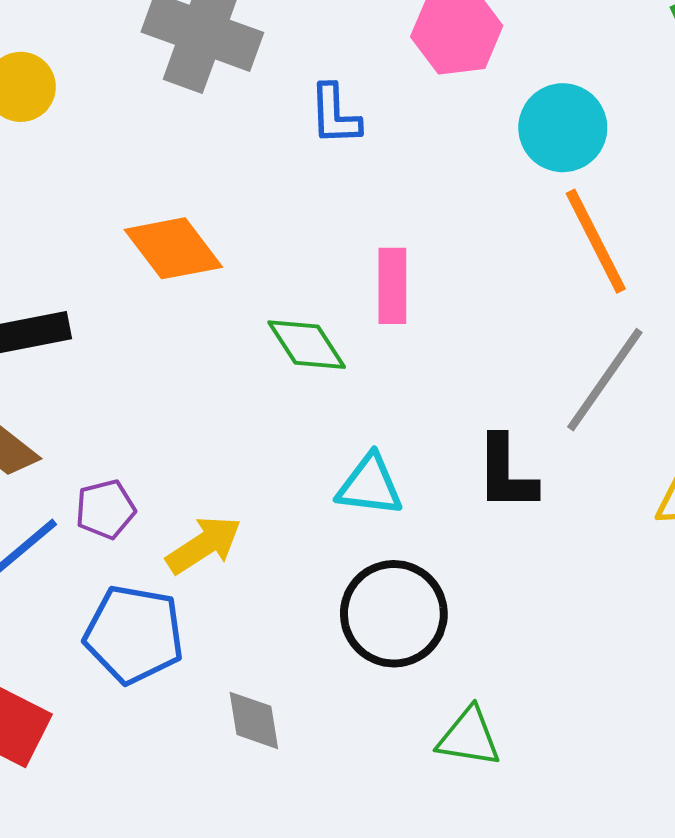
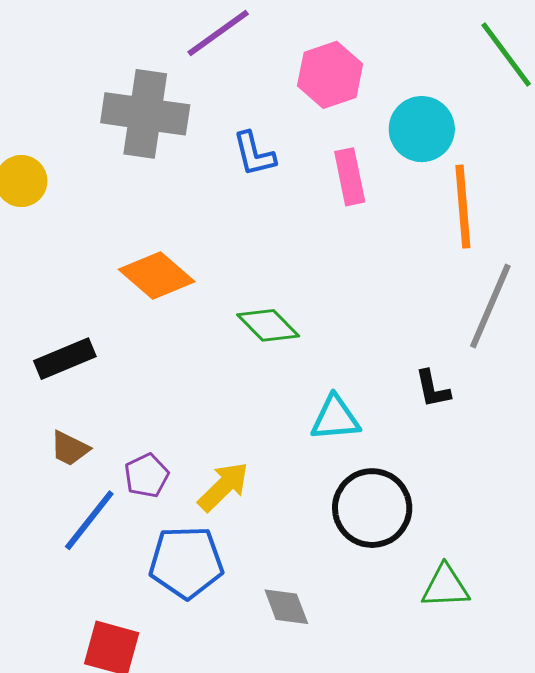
orange line: (596, 241) -> (463, 207), turned 34
pink rectangle: (392, 286) -> (350, 177), moved
black L-shape: (506, 473) -> (433, 389), size x0.7

